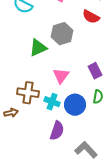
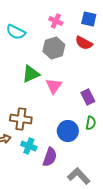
gray hexagon: (62, 34) -> (54, 48), moved
pink triangle: (61, 76) -> (54, 86), moved
cyan cross: (52, 102) -> (29, 146), moved

